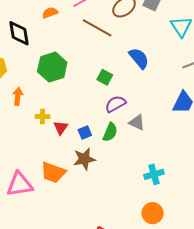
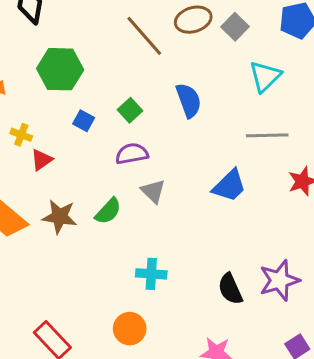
blue square: (85, 132) -> (84, 121), moved, turned 32
green semicircle: (110, 132) -> (108, 211), moved

